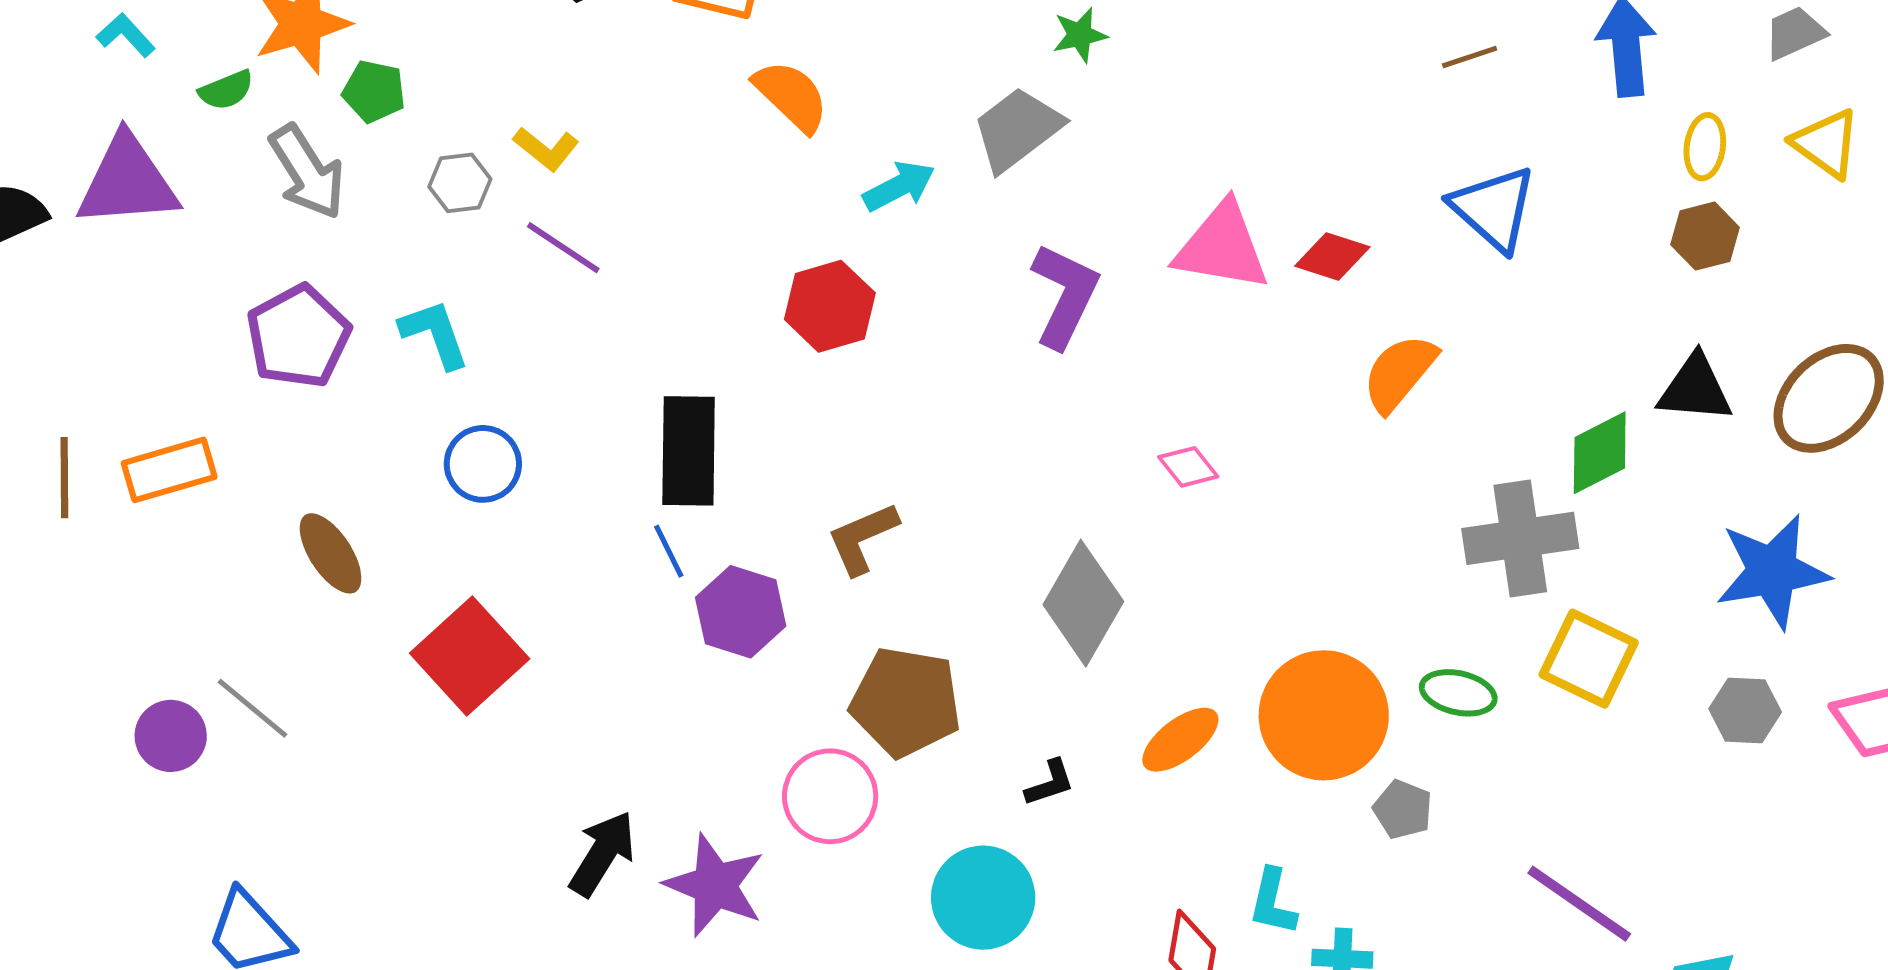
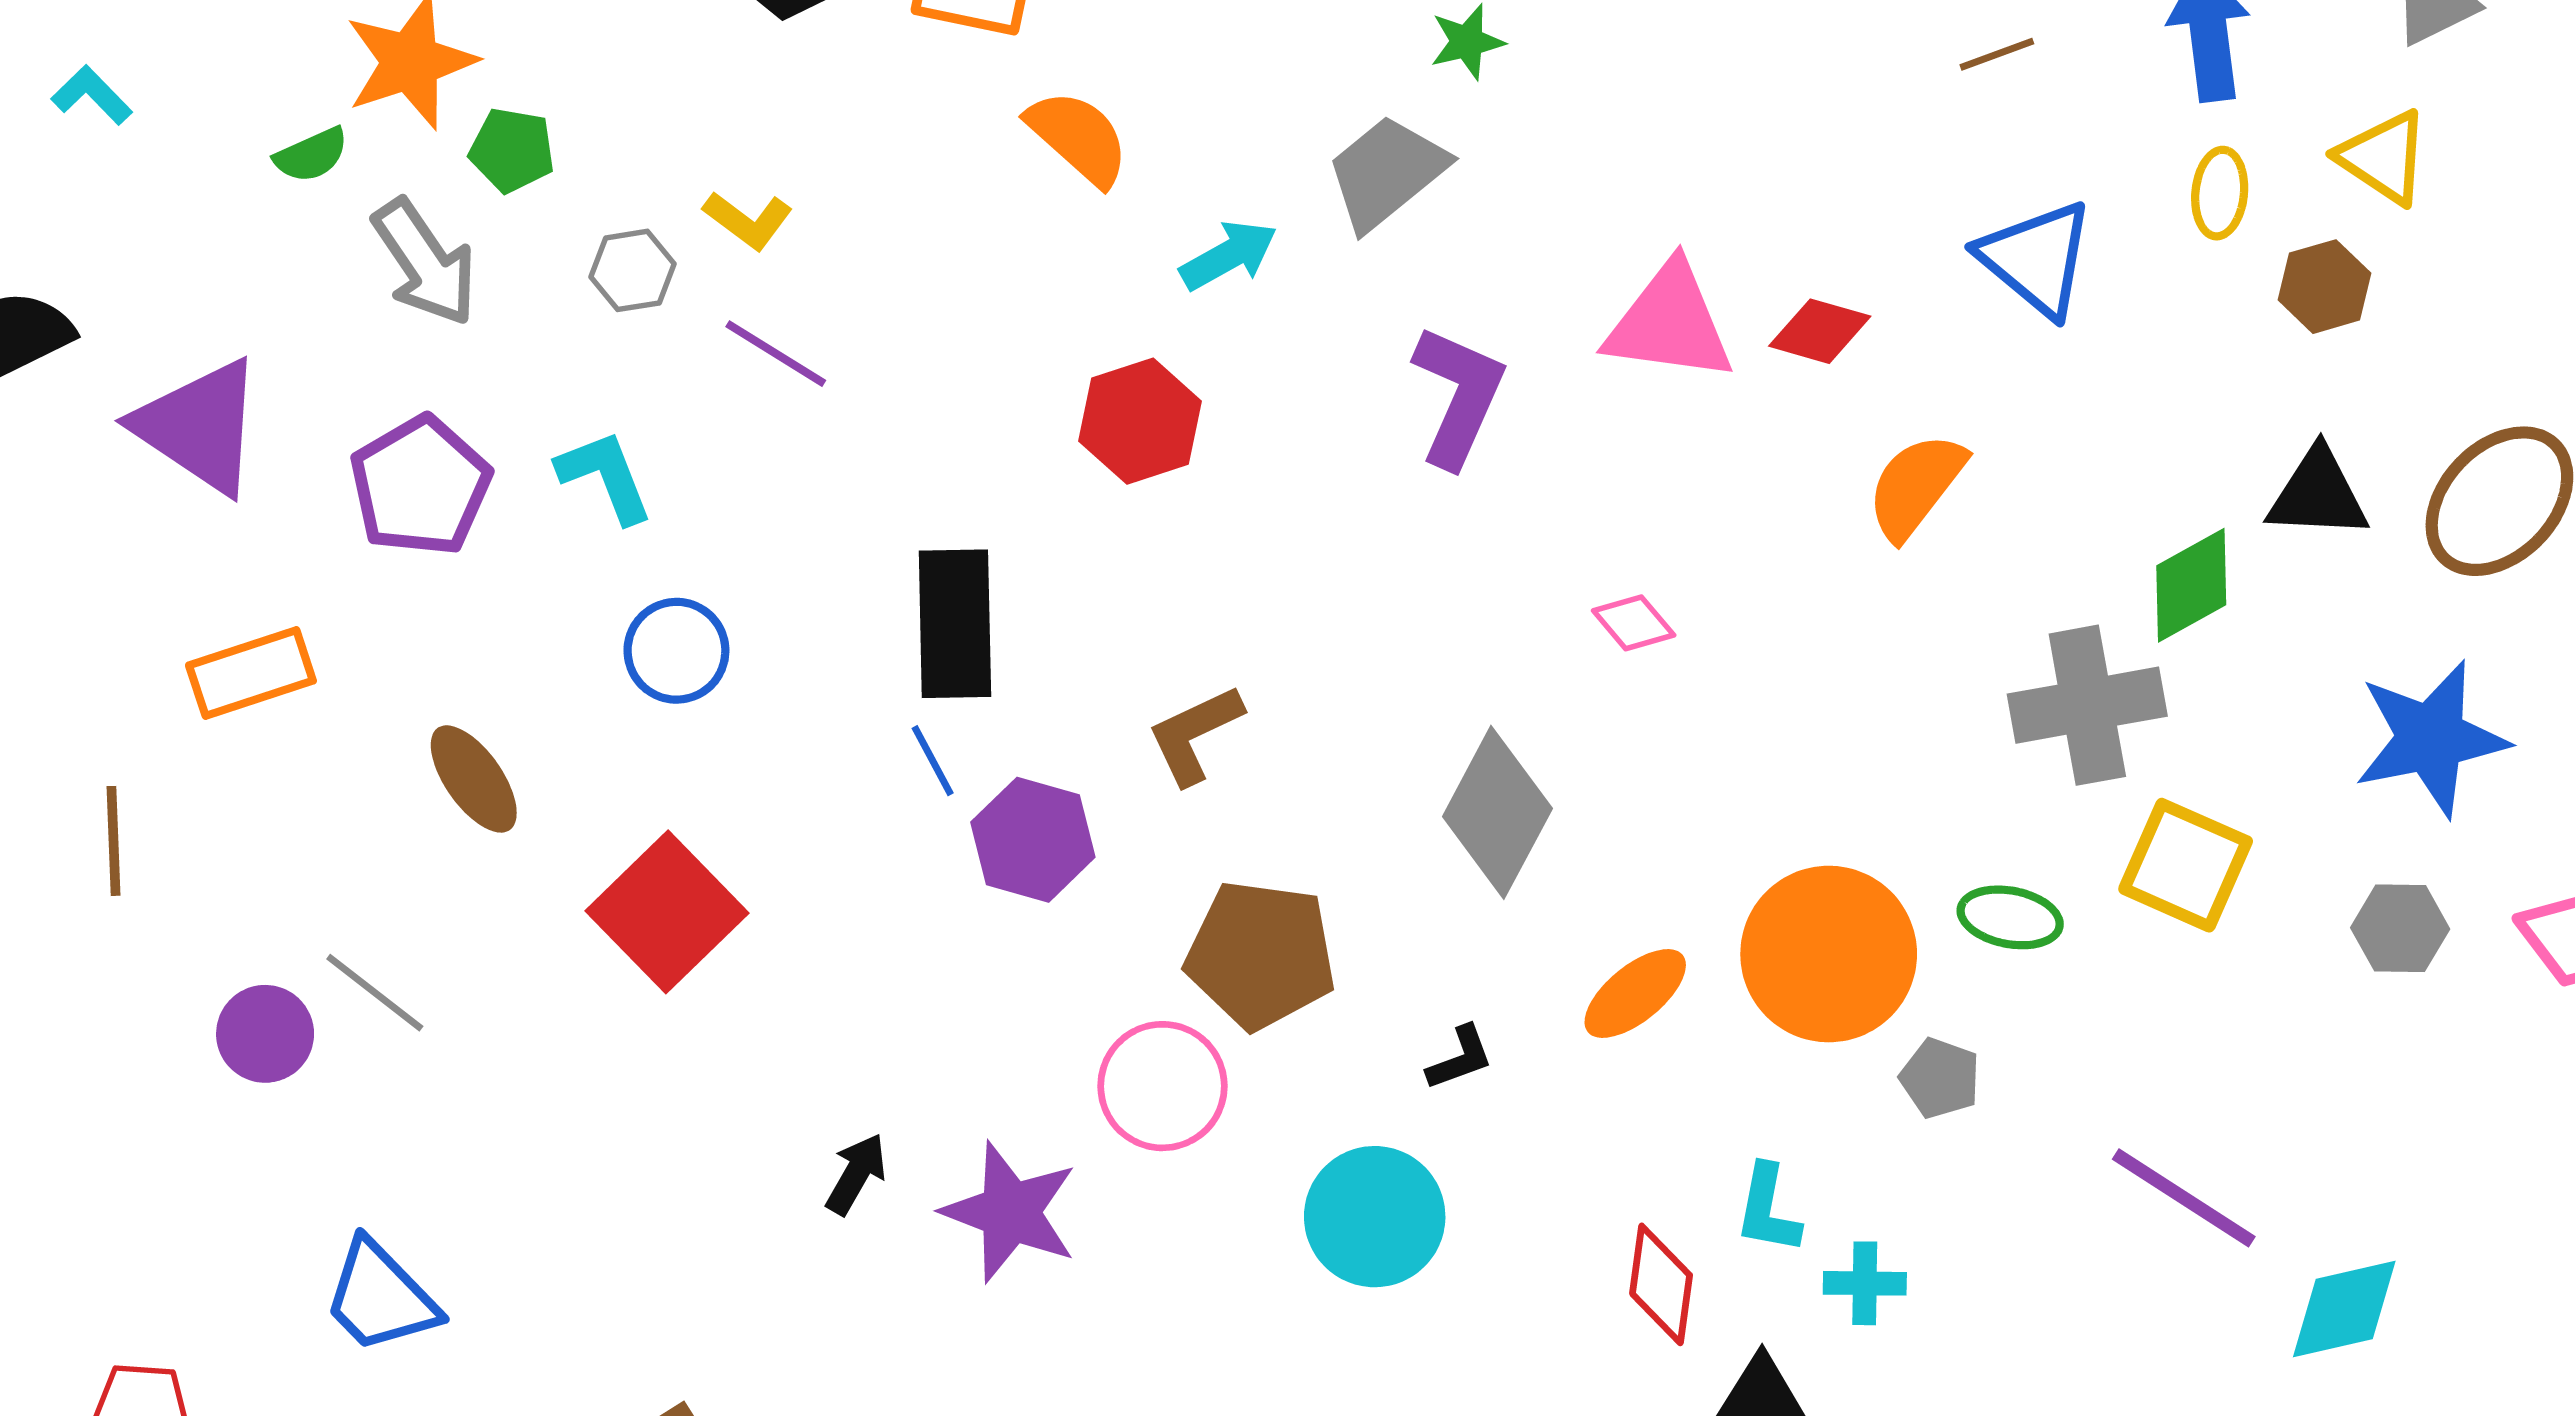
cyan L-shape: (126, 35) -> (92, 95), moved
yellow triangle: (1826, 143) -> (2383, 157), moved
yellow ellipse: (1705, 147) -> (2220, 193), moved
purple triangle: (127, 182) -> (199, 426), moved, turned 40
brown line: (64, 478) -> (113, 841), moved
black arrow: (602, 854) -> (856, 1174), size x0.7

